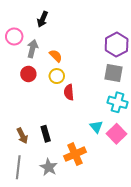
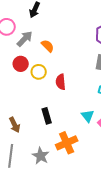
gray arrow: (32, 49) -> (25, 39), turned 30
yellow circle: (57, 76) -> (39, 72), moved
black rectangle: (46, 134) -> (47, 116), moved

